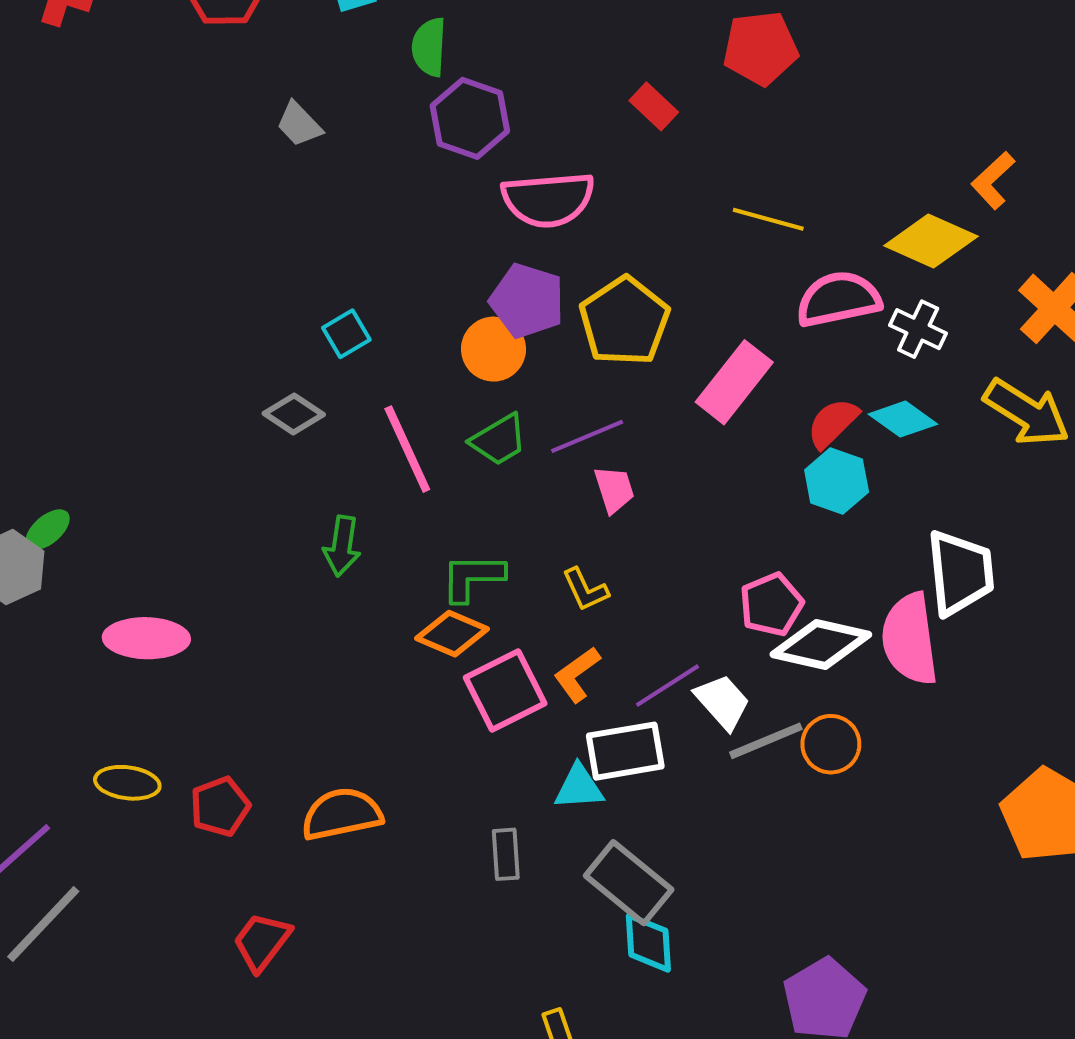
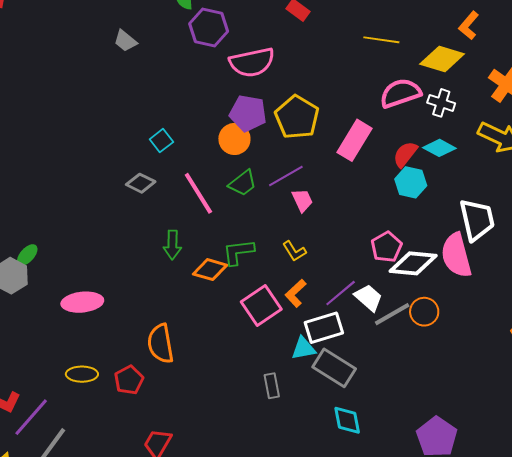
yellow line: (768, 219) -> (381, 40), moved
orange diamond: (452, 634) -> (210, 270), moved
orange semicircle: (342, 814) -> (161, 344), moved, turned -81
gray rectangle: (629, 883) -> (334, 368), moved

